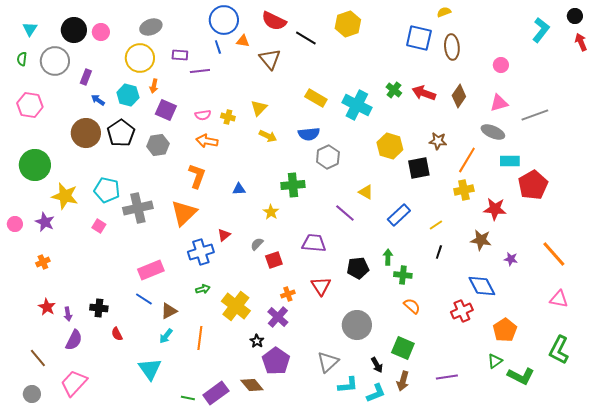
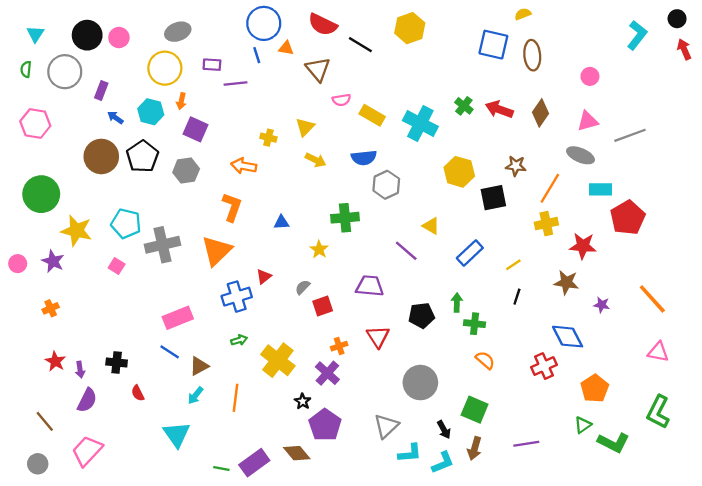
pink semicircle: (203, 115) -> (341, 100), moved

